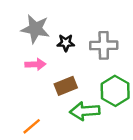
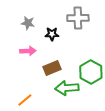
gray star: (35, 29) -> (28, 23), size x0.6
gray cross: (104, 45) -> (78, 18), moved

